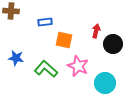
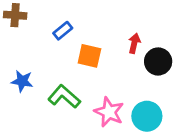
blue rectangle: (45, 22) -> (63, 31), turned -32
pink star: (78, 66) -> (109, 112), moved

